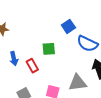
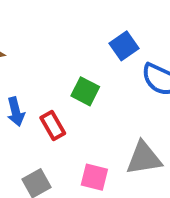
green square: (49, 49) -> (85, 91), turned 32

